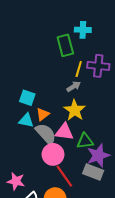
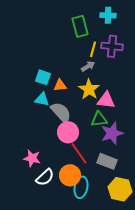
cyan cross: (83, 30) -> (108, 15), moved
orange triangle: (43, 114) -> (60, 85), moved, turned 32
pink triangle: (64, 132) -> (106, 100), moved
gray rectangle: (93, 172) -> (107, 161), moved

